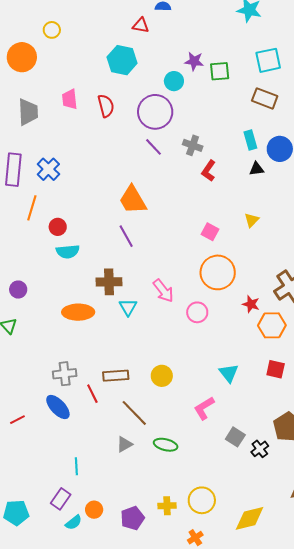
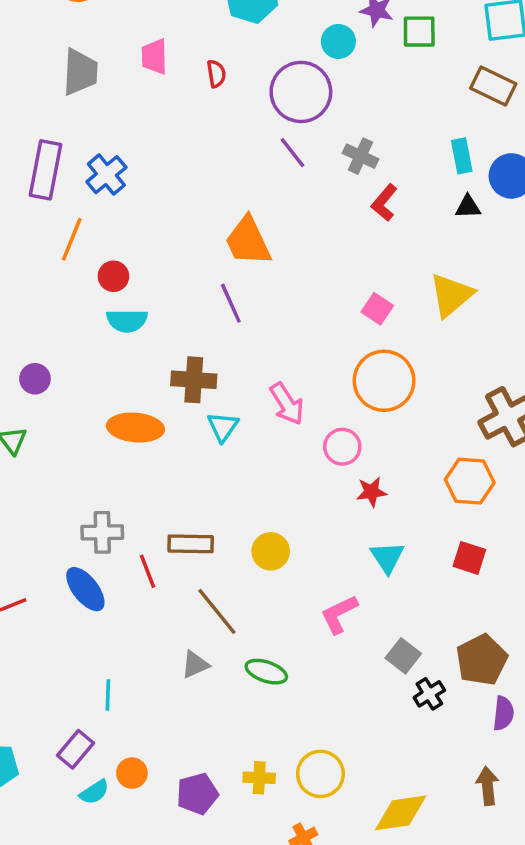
red semicircle: (106, 106) -> (216, 74), size x0.7
yellow triangle: (252, 220) -> (451, 295), size x1.8
red star: (251, 304) -> (371, 492), moved, turned -30
gray square: (235, 437) -> (403, 656), moved

